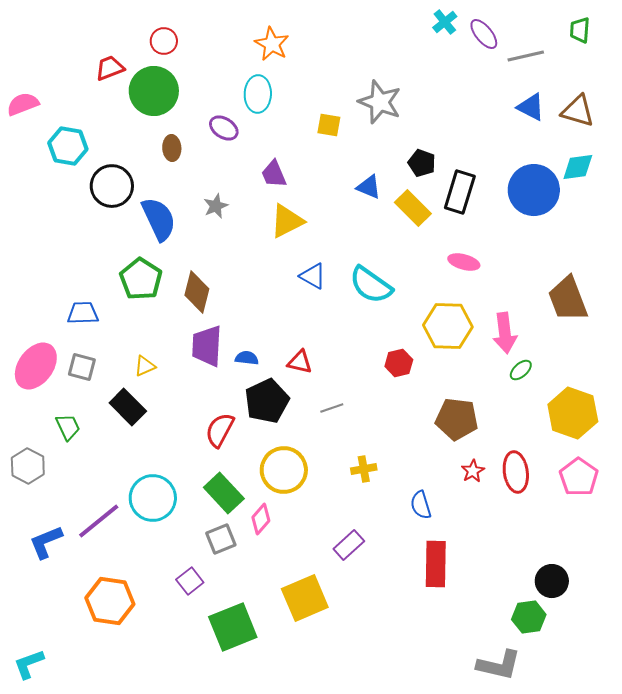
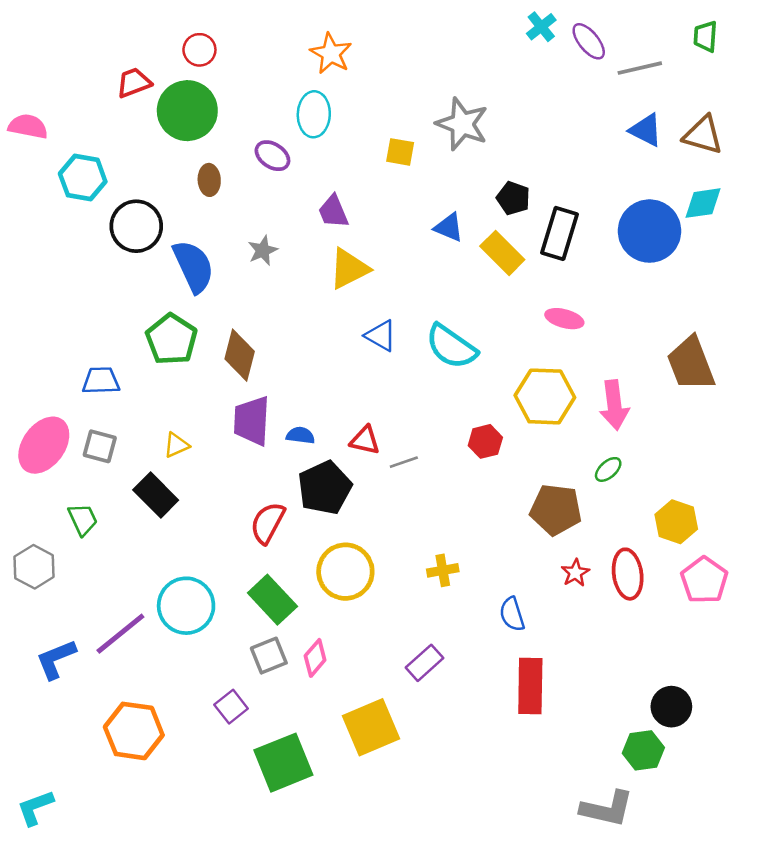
pink semicircle: (23, 104) -> (28, 126), turned 32
green ellipse: (521, 370) -> (608, 469), moved
gray line: (332, 408) -> (404, 462), moved
yellow hexagon: (573, 413) -> (676, 522), moved, size x0.7
pink diamond: (261, 519) -> (315, 658), moved

